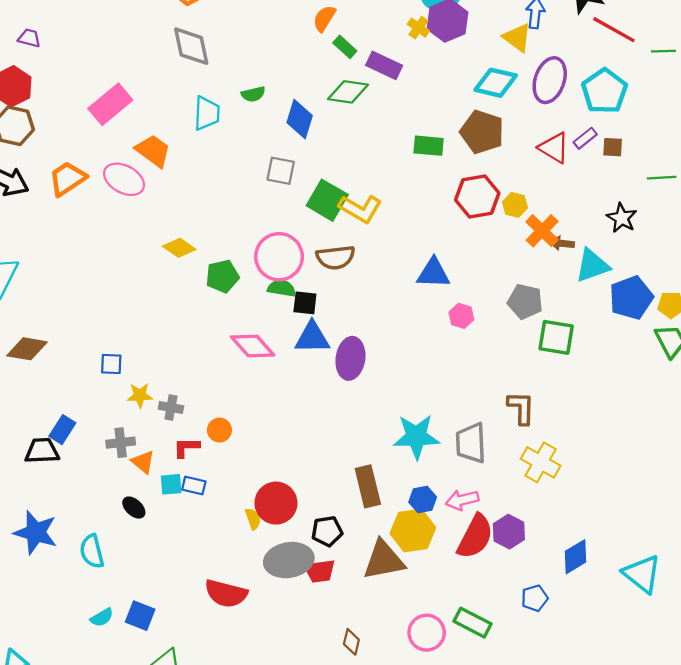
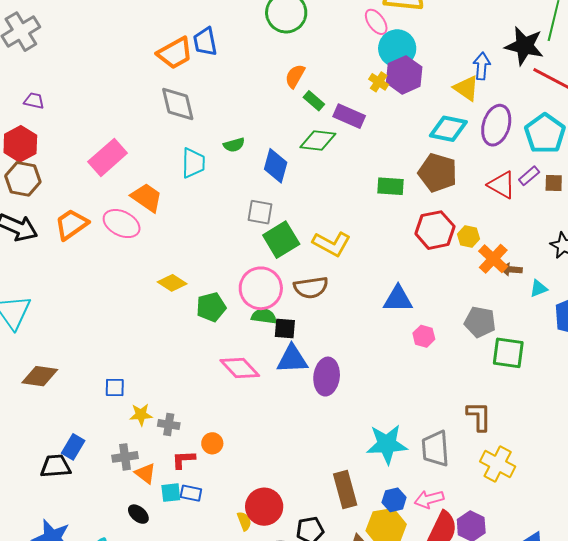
green square: (327, 200) -> (281, 240), moved, turned 30
cyan triangle: (592, 266) -> (539, 288), size x0.6

